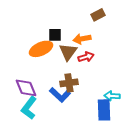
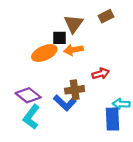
orange arrow: (82, 39) -> (74, 50), moved
brown triangle: (68, 52) -> (74, 24), moved
red arrow: (86, 57) -> (101, 74), moved
purple diamond: (26, 88) -> (28, 95), turned -30

